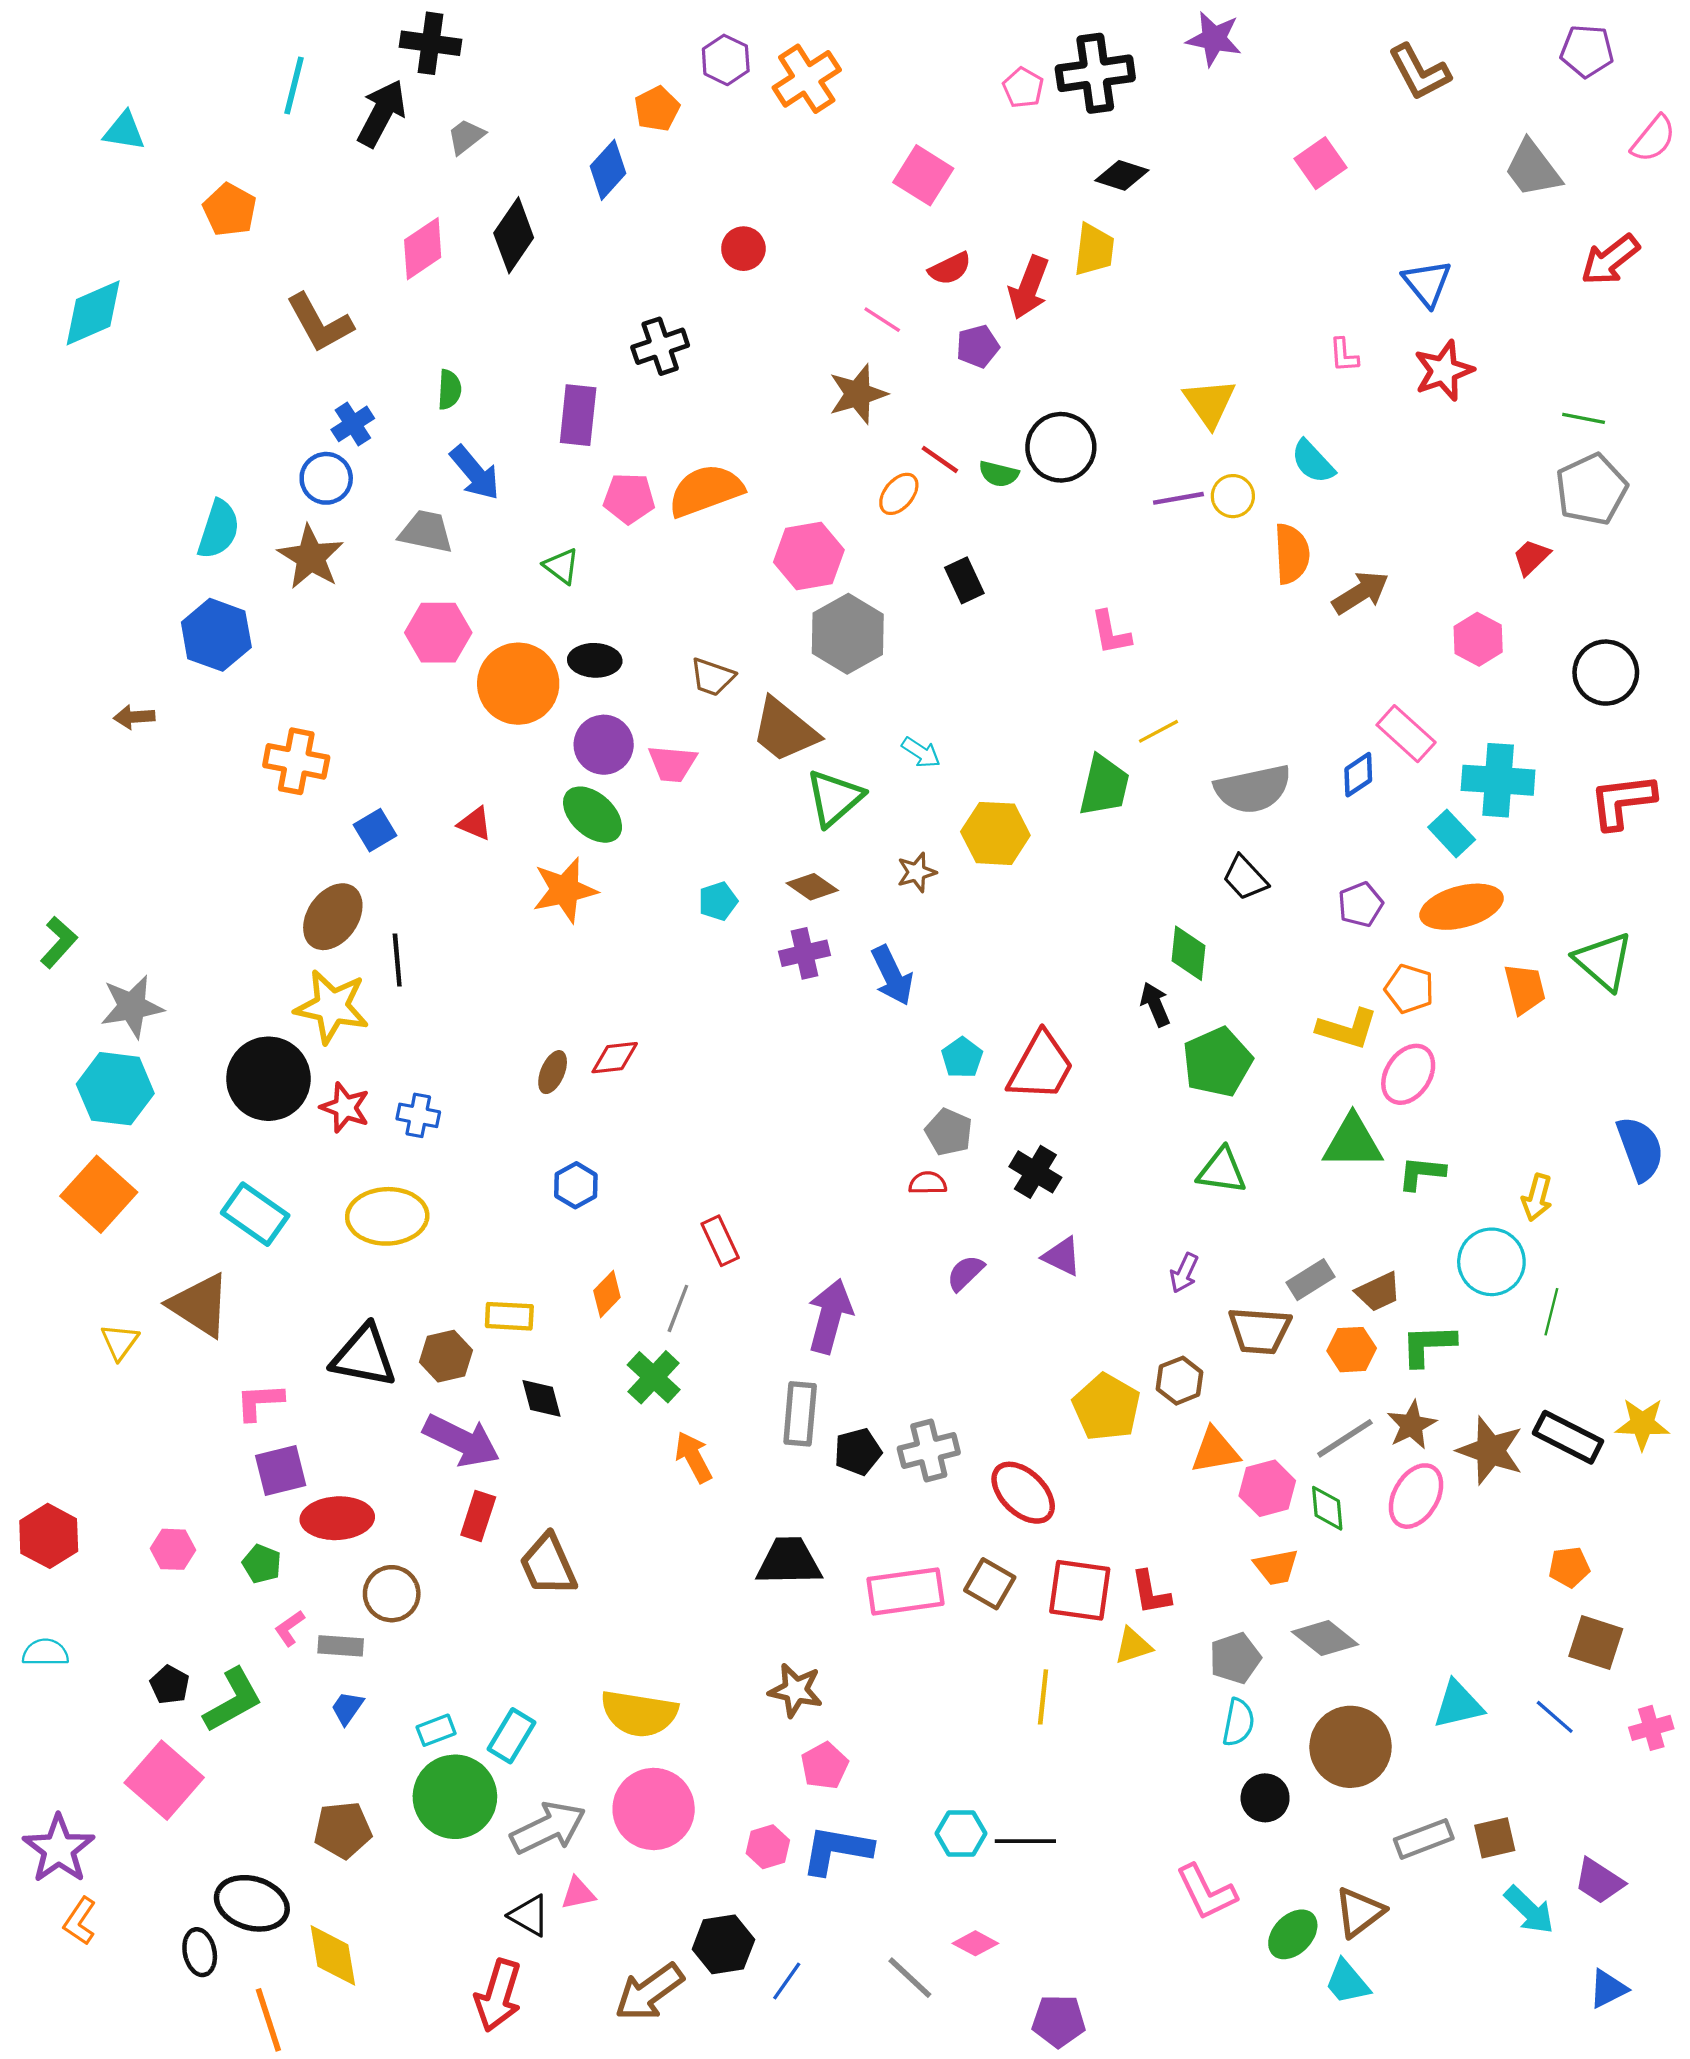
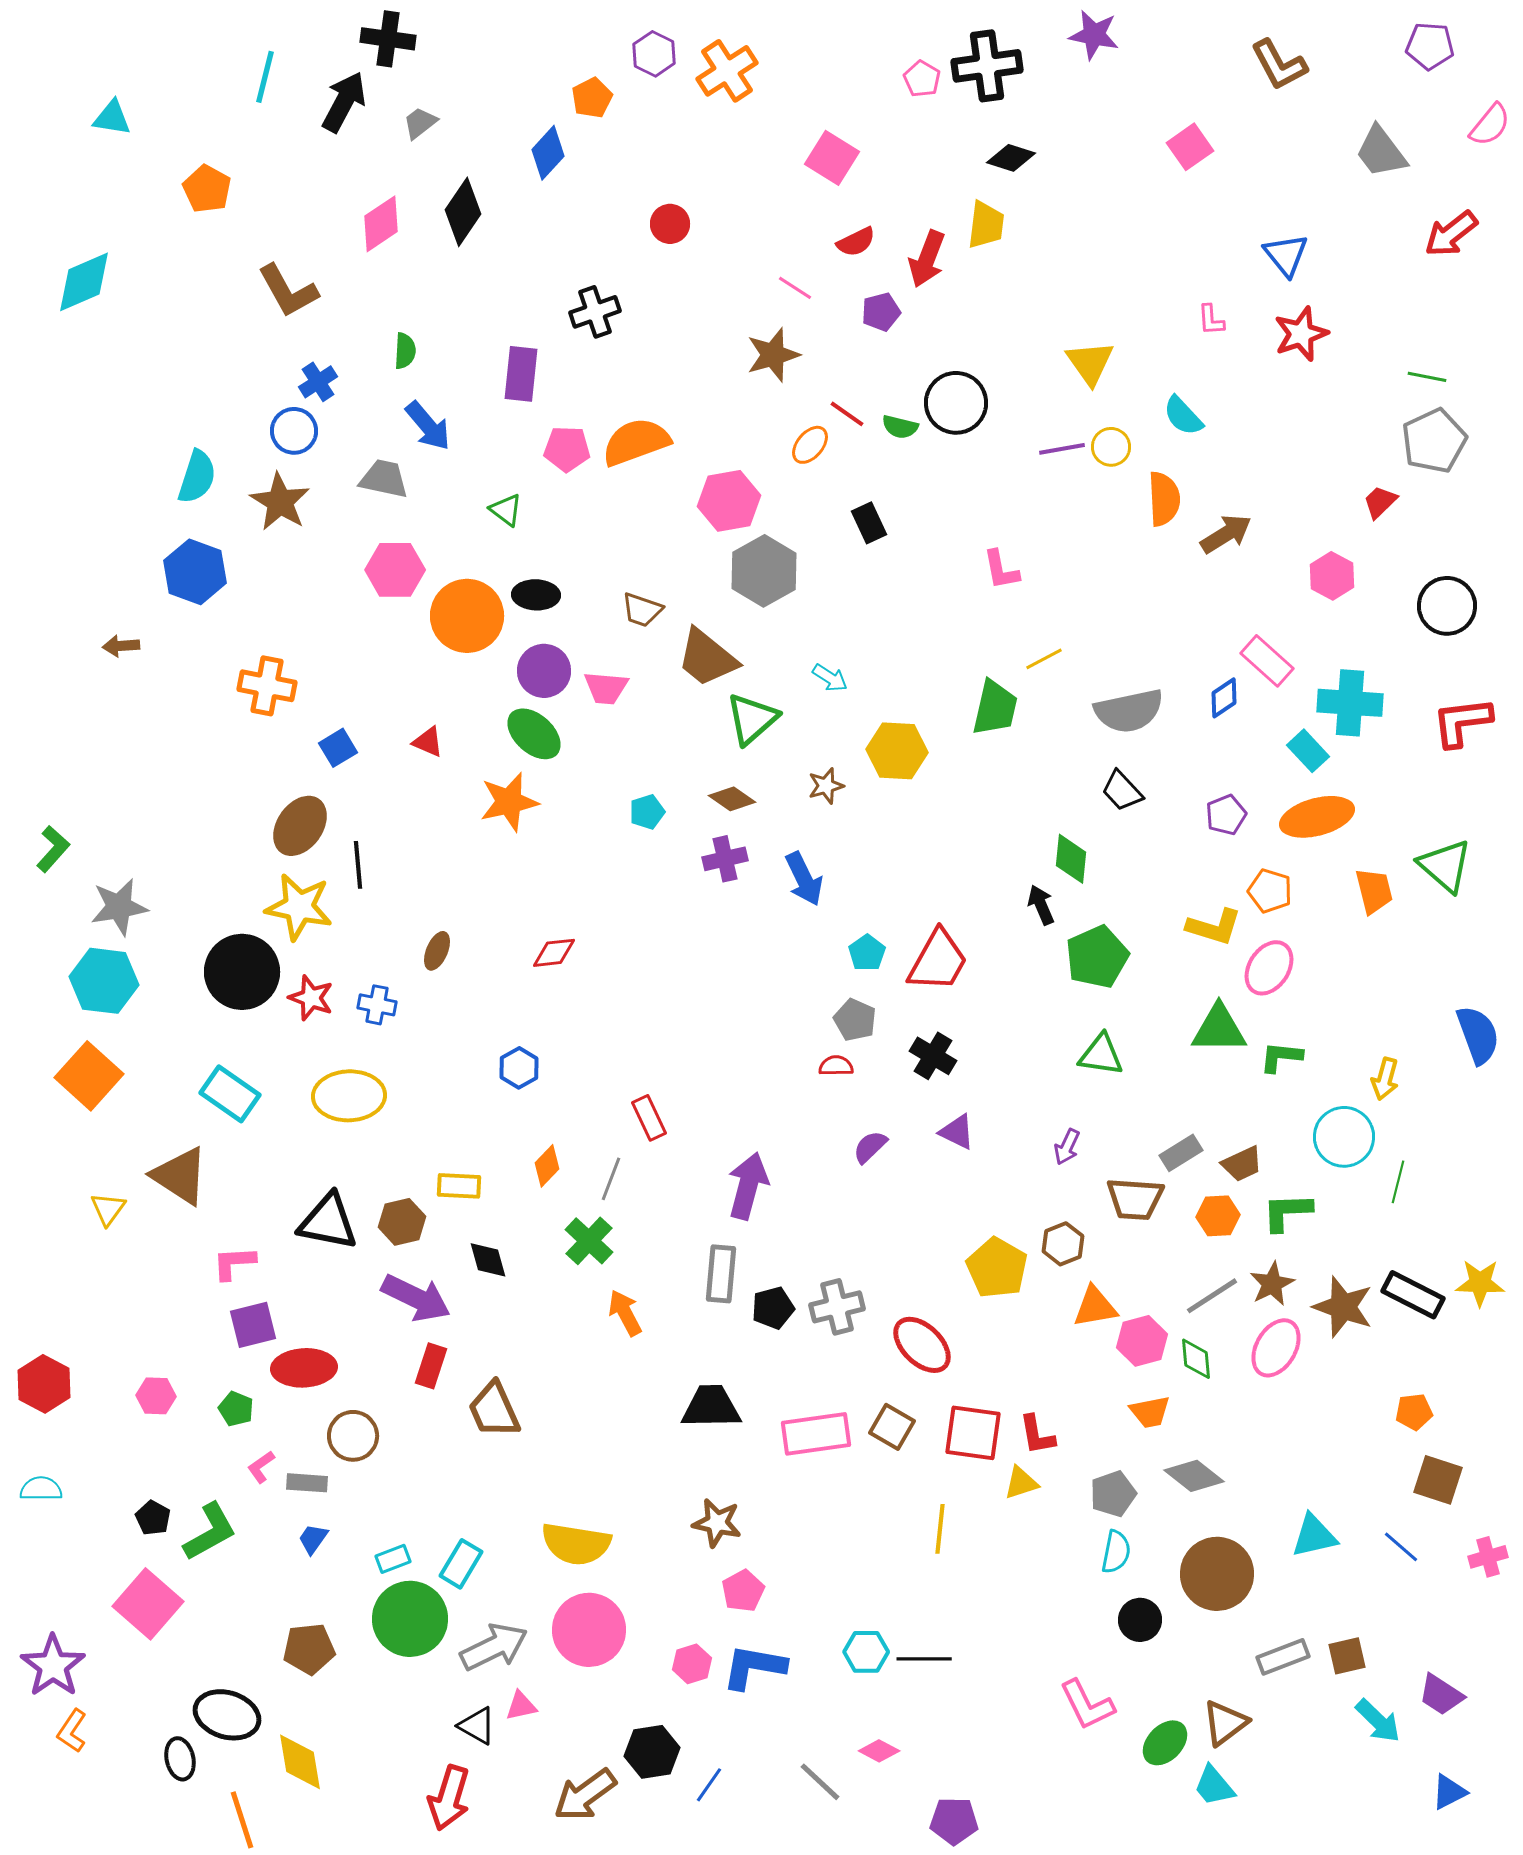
brown ellipse: (553, 1072) -> (437, 951), moved

